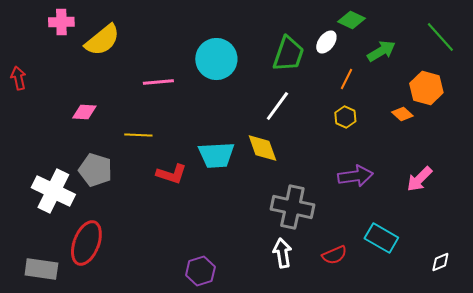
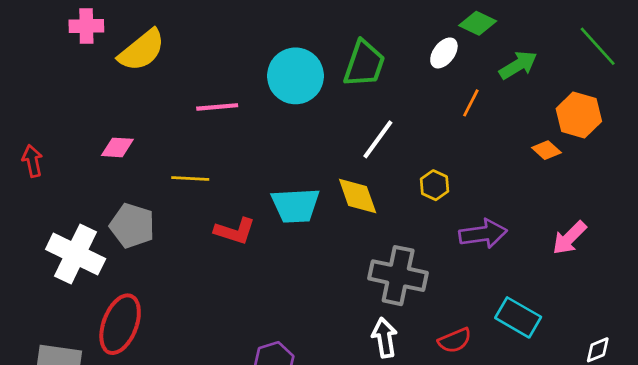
green trapezoid: (288, 54) -> (364, 64), moved
red arrow: (18, 78) -> (32, 161), moved
yellow hexagon: (345, 117) -> (434, 185), moved

